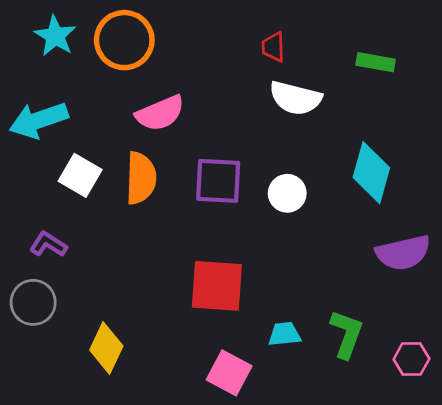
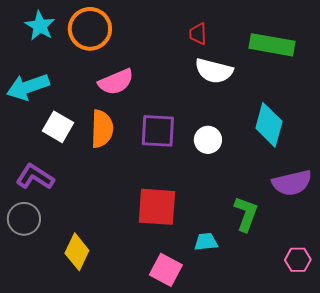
green rectangle: (376, 62) -> (272, 45), size x1.6
purple L-shape: (48, 244) -> (35, 177), size x1.4
green L-shape: (347, 334) -> (246, 214), moved

